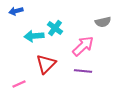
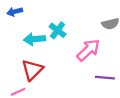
red triangle: (46, 64) -> (32, 70), moved
purple line: (83, 71) -> (105, 78), moved

